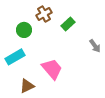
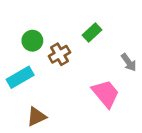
brown cross: (44, 14) -> (59, 54), moved
pink trapezoid: (52, 69) -> (106, 94), moved

